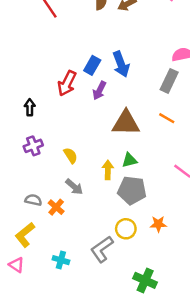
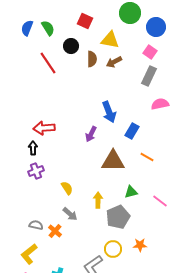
blue rectangle: (92, 65) -> (132, 131), moved
gray rectangle: (169, 81) -> (149, 76), moved
red arrow: (67, 83) -> (44, 128), moved, turned 60
purple cross: (33, 146) -> (36, 171), moved
green triangle: (129, 160) -> (131, 192), moved
gray pentagon: (132, 190) -> (118, 217), turned -30

